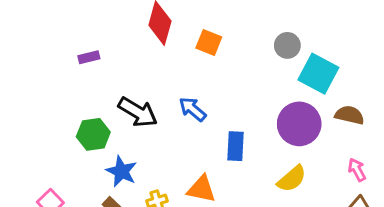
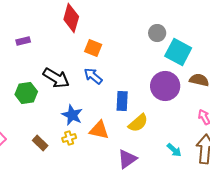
orange square: (209, 42) -> (93, 48), moved
blue star: (121, 171) -> (72, 115), moved
yellow semicircle: (292, 179) -> (138, 123), moved

